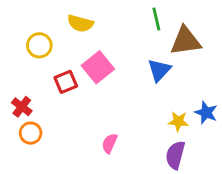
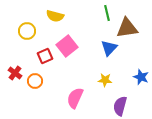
yellow star: (178, 121) -> (105, 80), moved
orange circle: (31, 133) -> (35, 81), moved
pink semicircle: (110, 143) -> (75, 98), size x1.5

